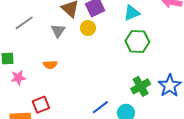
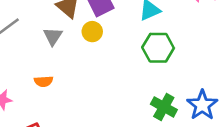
green cross: (141, 86) -> (164, 107), turned -30

